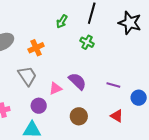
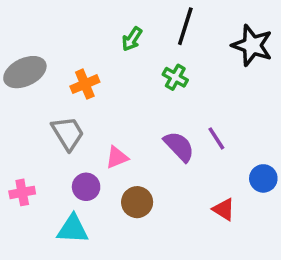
purple semicircle: (77, 81) -> (179, 146), moved
purple line: (113, 85) -> (216, 138), moved, turned 40
brown circle: (79, 116) -> (137, 202), moved

